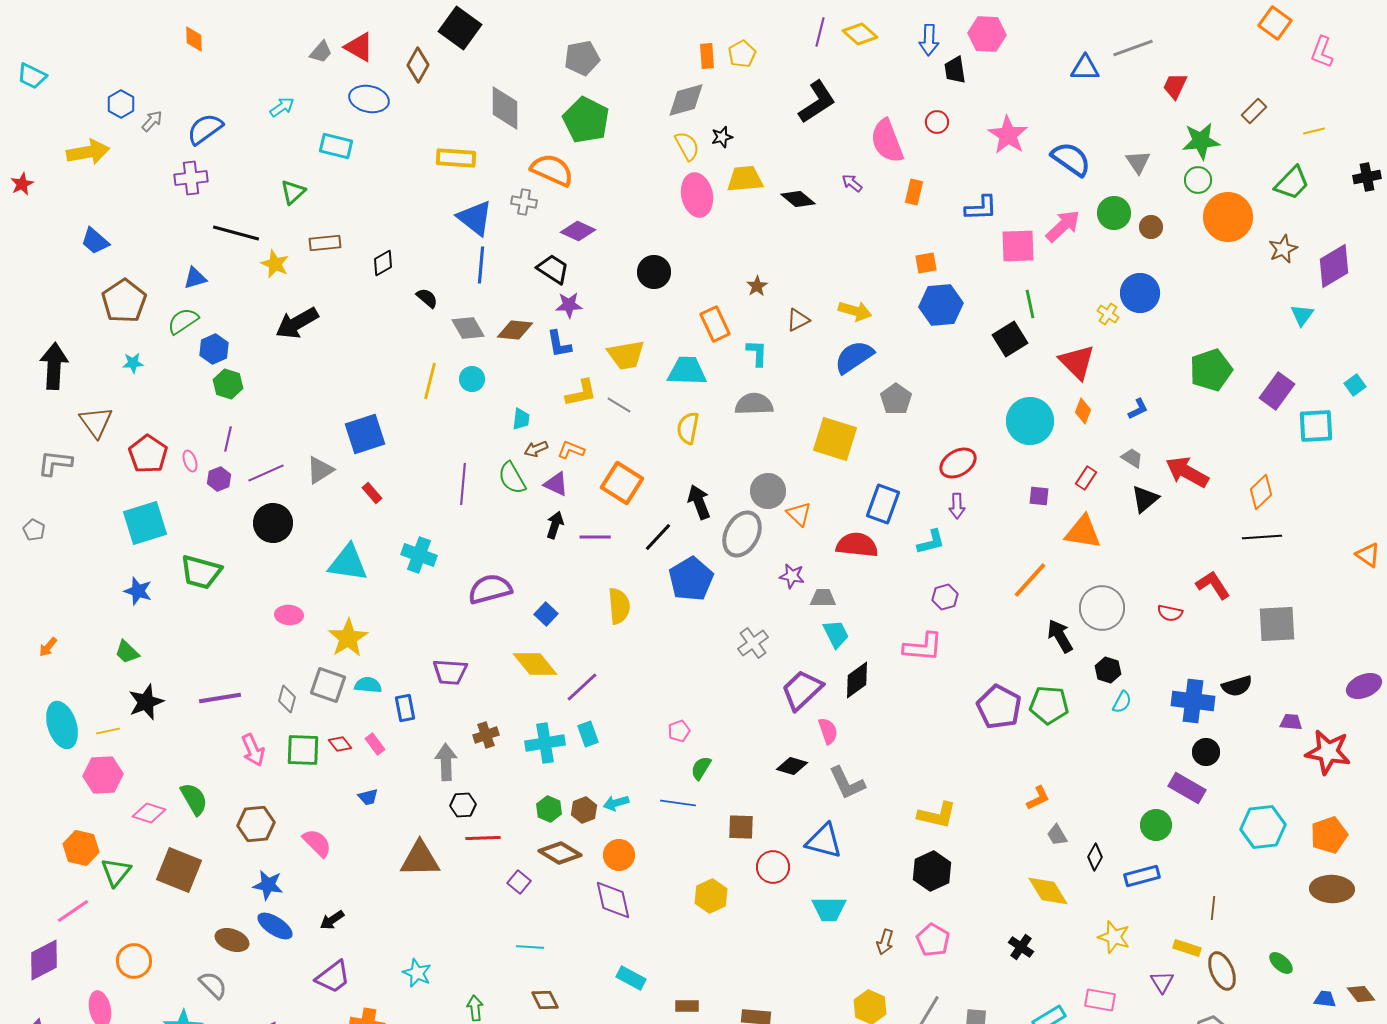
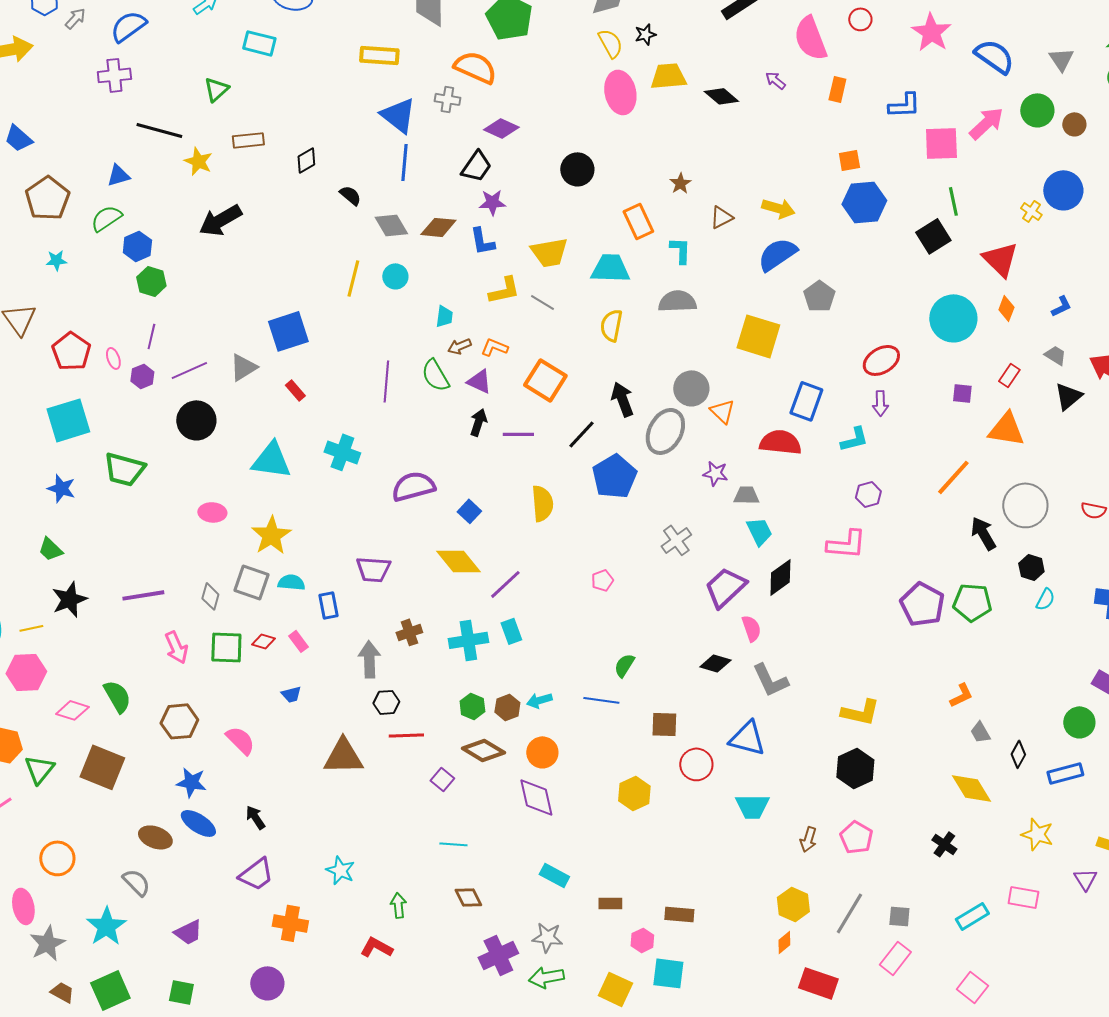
black trapezoid: (553, 269) -> (476, 166), turned 92
pink pentagon: (679, 731) -> (602, 580), moved
red diamond: (340, 744) -> (263, 641), turned -35
black arrow: (332, 920) -> (255, 817), turned 90

